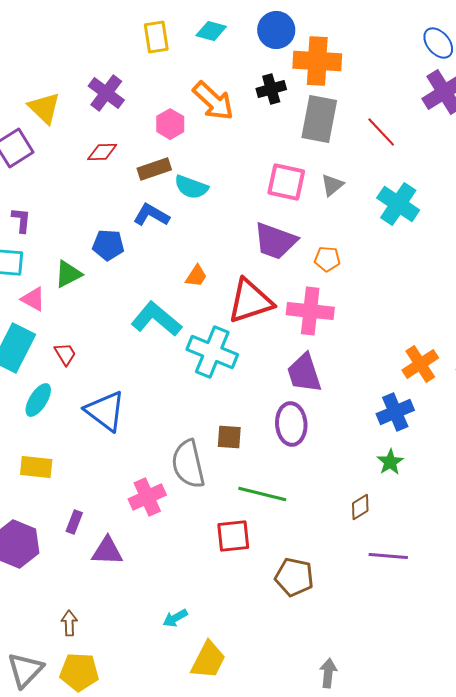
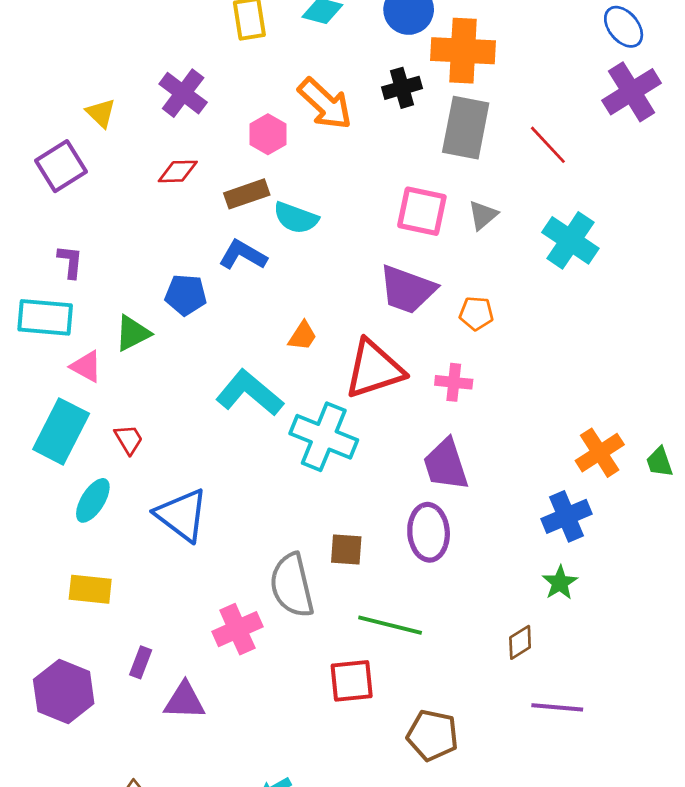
yellow triangle: (44, 108) -> (101, 113), size x0.7
pink cross: (310, 311) -> (454, 382), size x0.6

